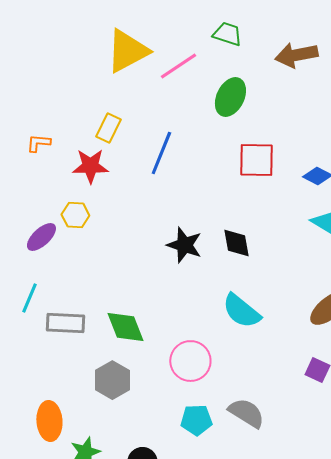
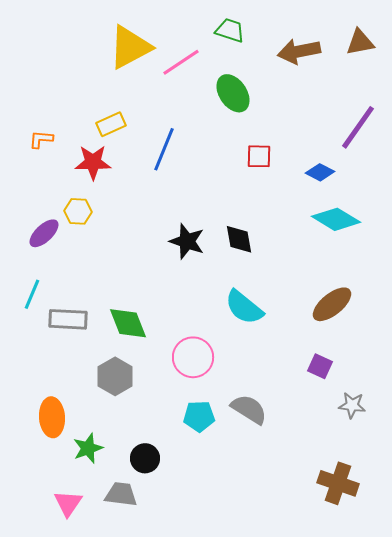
green ellipse: (230, 97) -> (233, 93), turned -60
yellow rectangle: (108, 128) -> (111, 124), turned 40
red square: (256, 160) -> (259, 156), size x0.7

